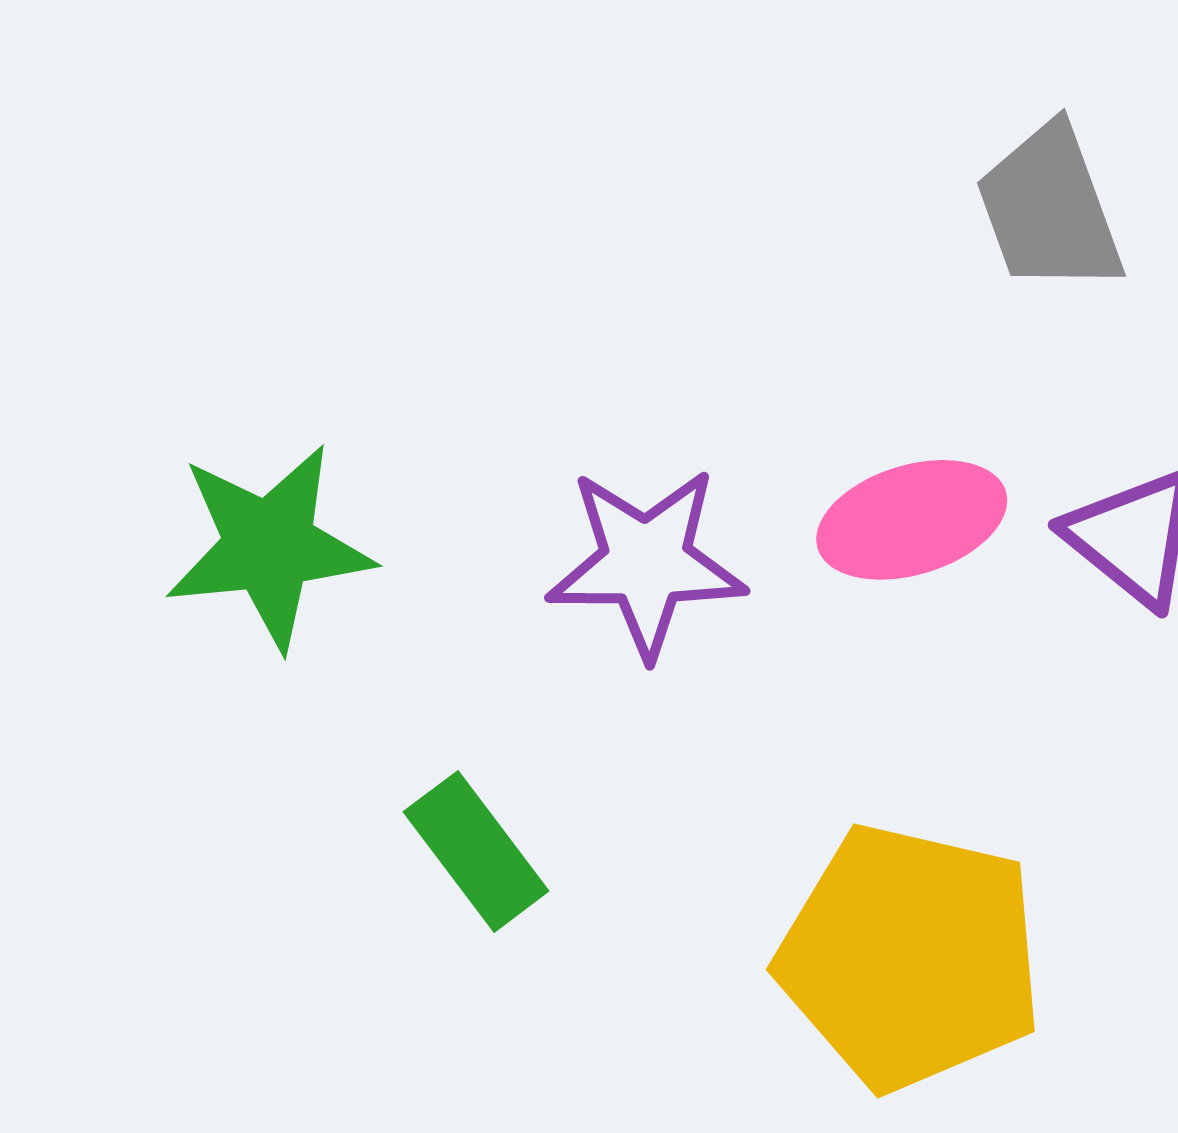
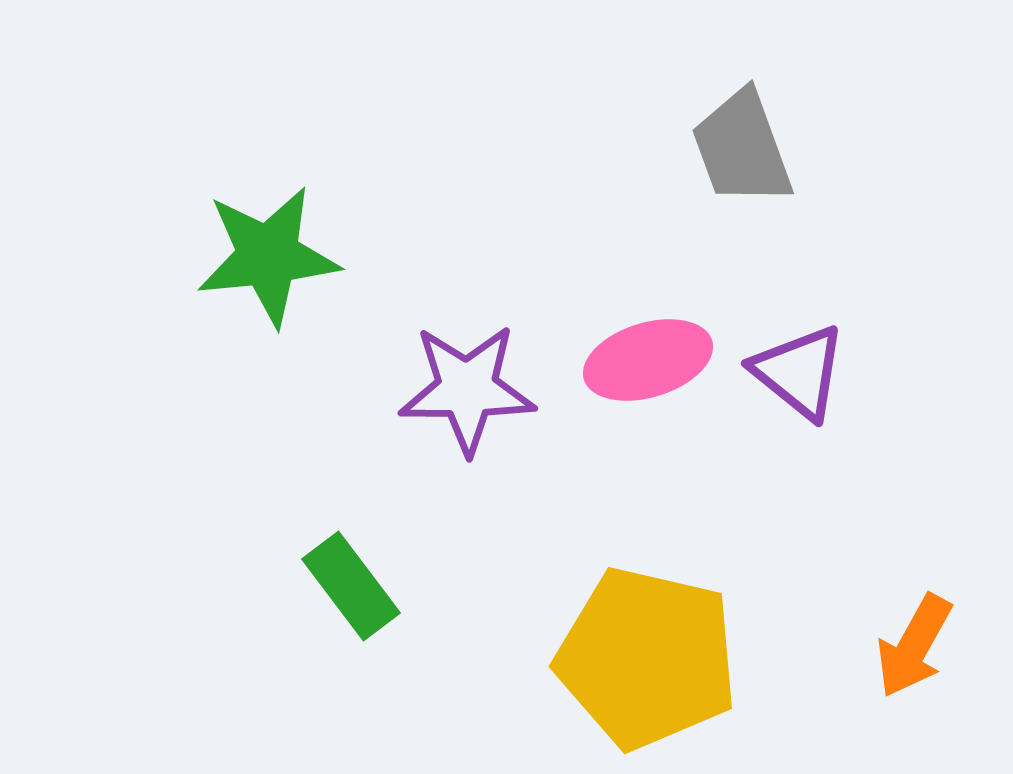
green star: (269, 546) -> (268, 256), moved

